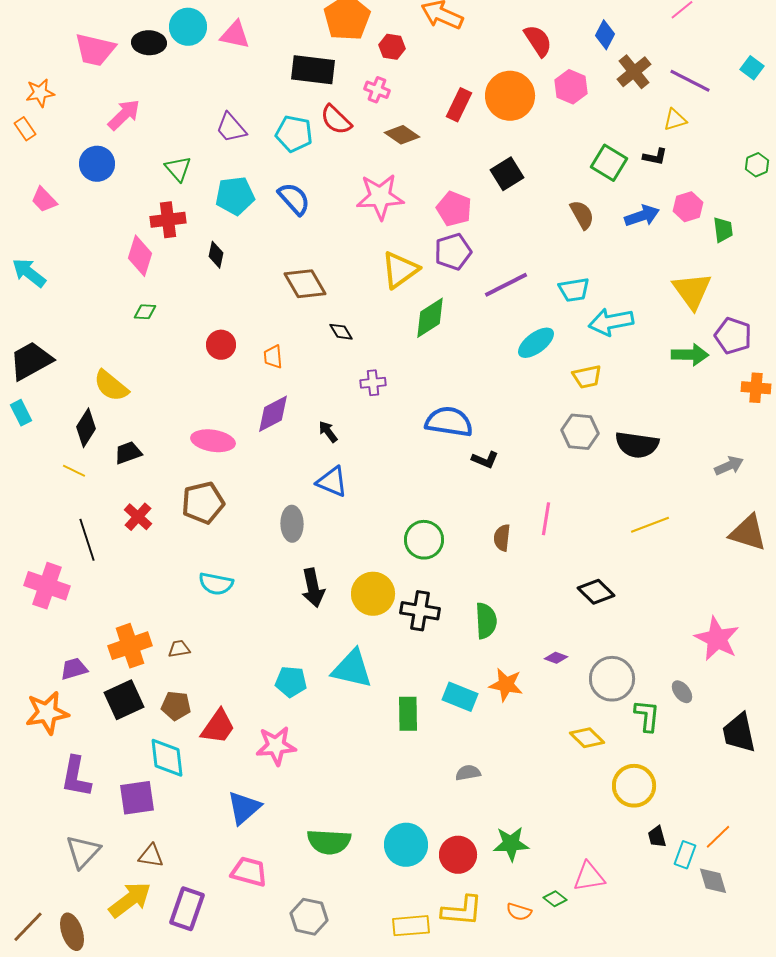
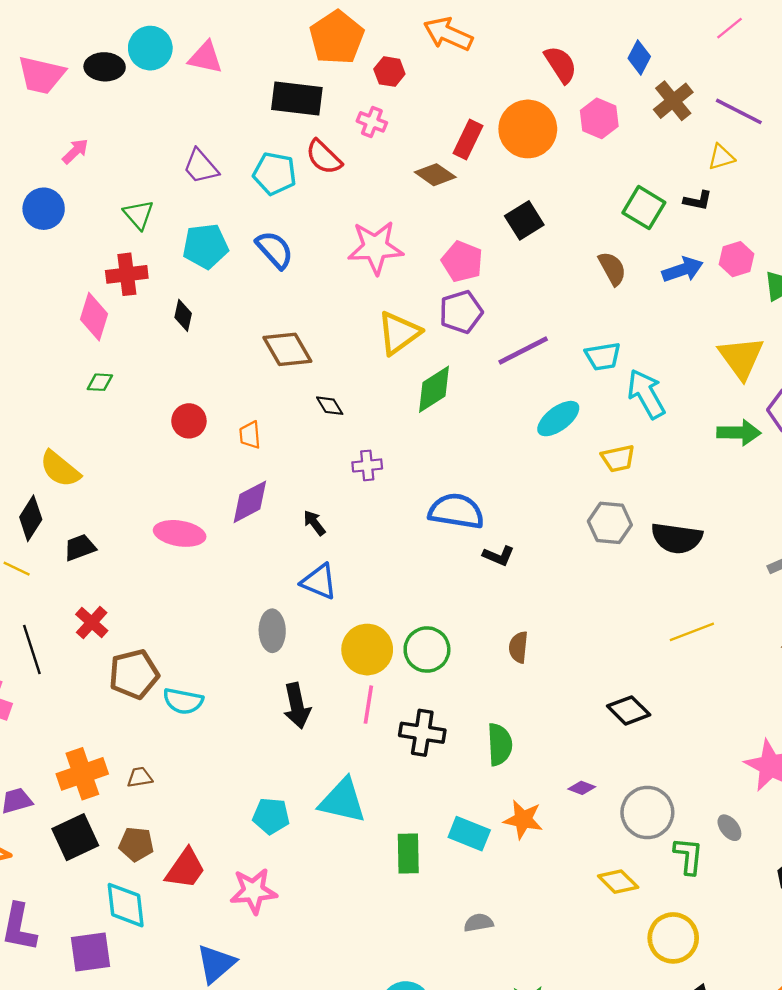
pink arrow: (124, 115) -> (75, 151), size x0.7
brown diamond: (402, 135) -> (435, 175), moved
cyan arrow: (611, 322) -> (646, 394), turned 72
brown pentagon: (203, 503) -> (134, 674), moved
pink line: (546, 519) -> (368, 705), moved
yellow circle: (373, 594) -> (367, 650), moved

